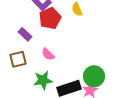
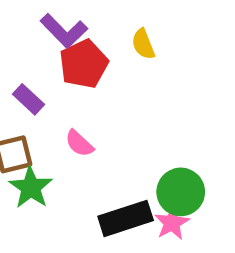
green star: (43, 80) -> (31, 188), moved, turned -30

